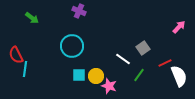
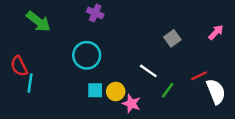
green arrow: (32, 18) -> (38, 21), size x1.5
gray square: (143, 48) -> (172, 38), moved

